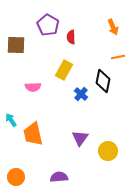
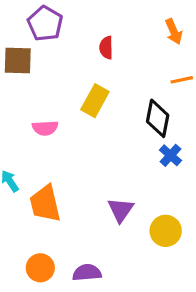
purple pentagon: (48, 25) -> (45, 24), moved
blue cross: (81, 94) -> (170, 155), moved
orange circle: (16, 177) -> (40, 268), moved

